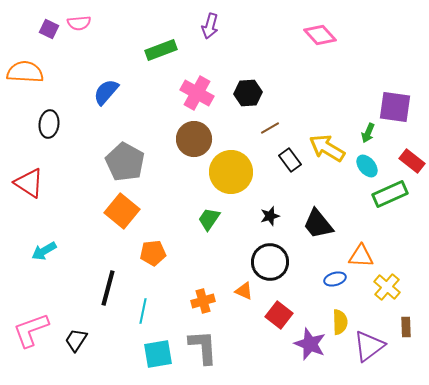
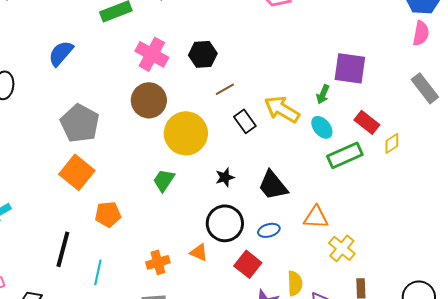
blue ellipse: (335, 279) -> (269, 230), moved
red square: (279, 315) -> (248, 264), moved

